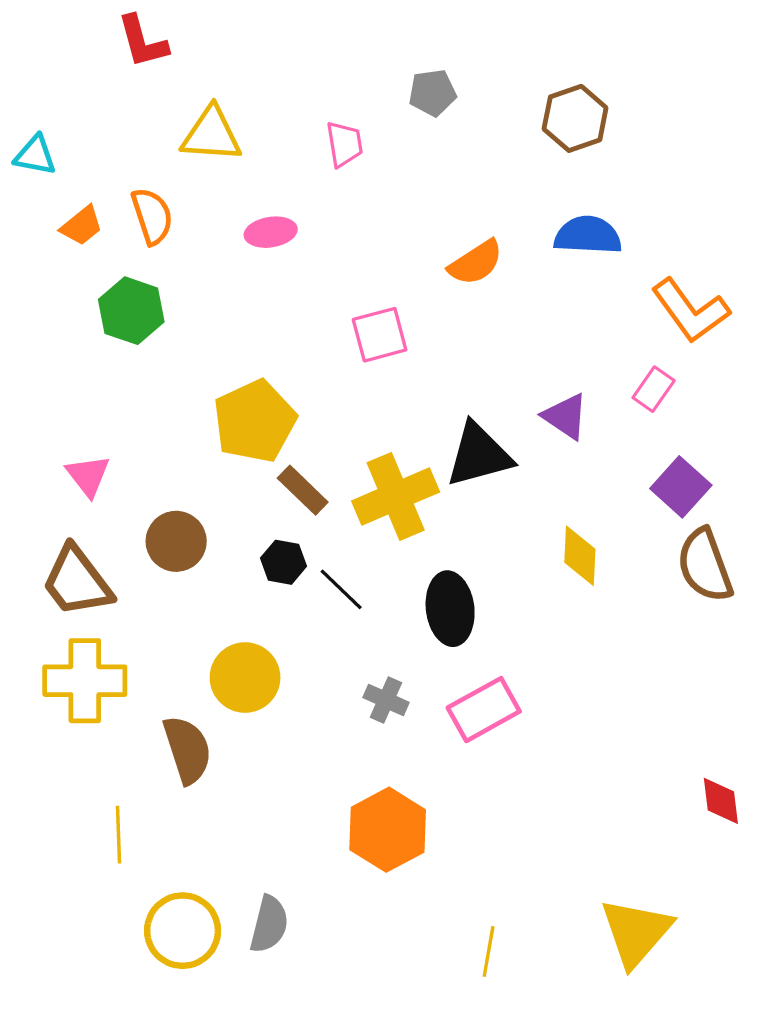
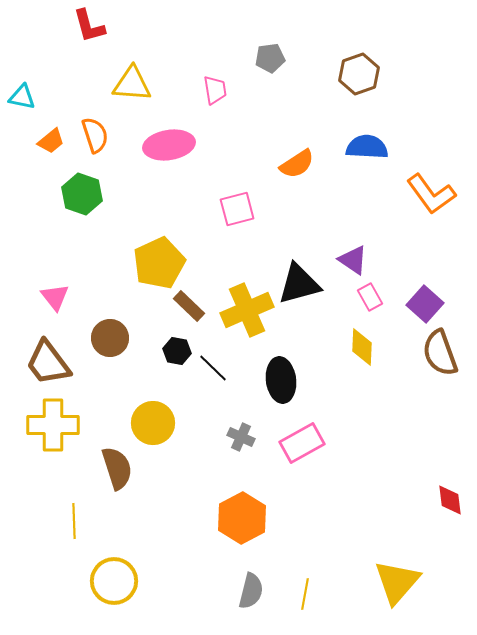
pink ellipse: (271, 232) -> (169, 145), size x1.6
pink rectangle: (654, 389) -> (370, 297), moved, turned -64
gray semicircle: (269, 924) -> (251, 591), moved

